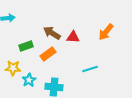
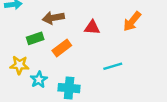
brown arrow: (52, 33) -> (53, 18), moved, turned -42

